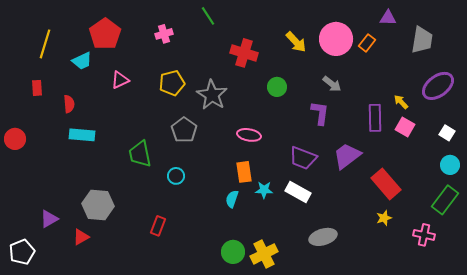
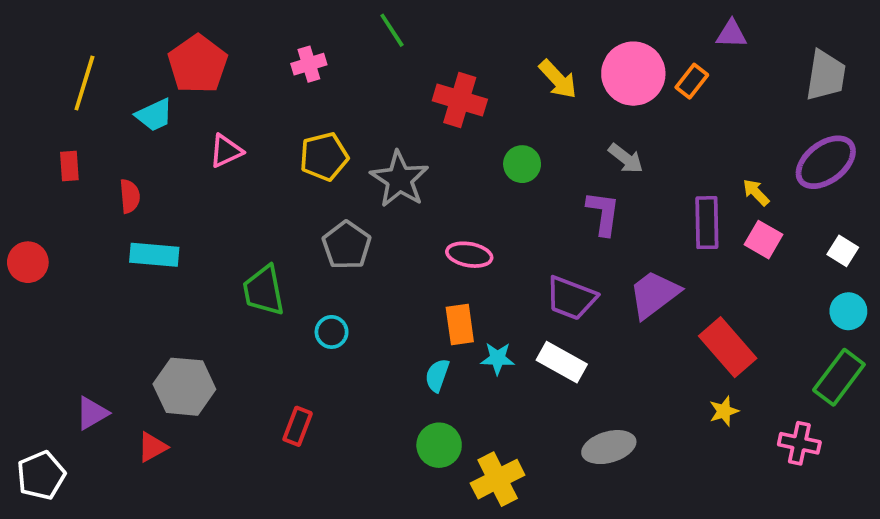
gray trapezoid: (422, 40) -> (826, 75), moved
green circle: (233, 252) -> (439, 445), moved

